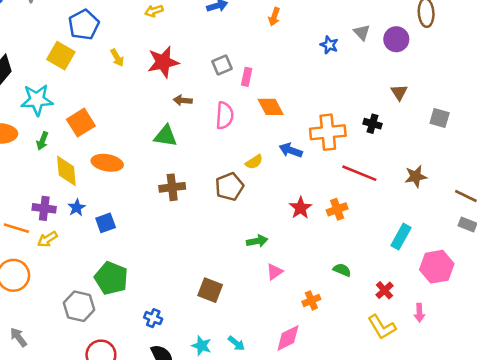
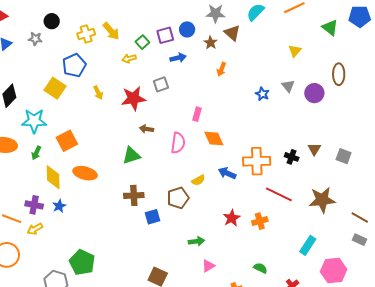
gray square: (222, 65) -> (161, 84), moved
brown triangle: (399, 92) -> (314, 149), moved
green triangle: (166, 136) -> (131, 156), turned -30
brown star: (416, 176) -> (322, 200), size x1.5
blue square: (106, 223) -> (153, 217), moved

